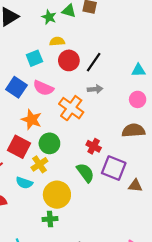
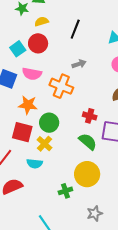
yellow semicircle: (57, 41) -> (42, 22), moved
red circle: (69, 60) -> (38, 43), moved
black line: (94, 62) -> (75, 29), moved
yellow circle: (57, 195) -> (87, 174), moved

